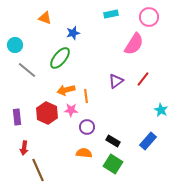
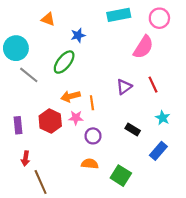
cyan rectangle: (111, 14) -> (119, 15), size x1.5
cyan circle: (15, 45) -> (16, 48), size x1.5
red line: (143, 79) -> (153, 85), turned -63
cyan star: (161, 110) -> (163, 118), moved
black rectangle: (113, 141) -> (133, 130), moved

